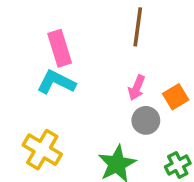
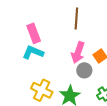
pink arrow: (137, 88) -> (78, 53), size x1.5
yellow cross: (42, 150) -> (42, 90), moved

